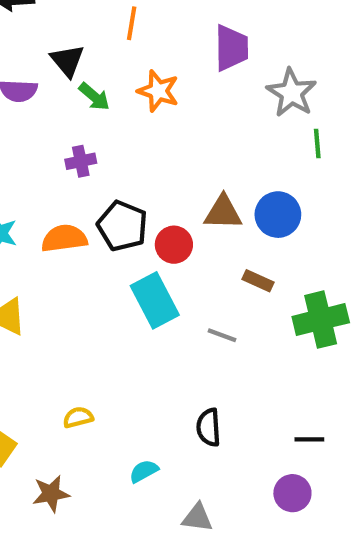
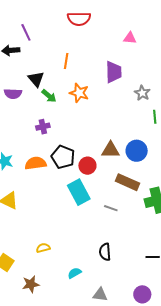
gray star: (292, 93) -> (142, 93), size x0.7
brown rectangle: (258, 281) -> (128, 182), size x1.6
purple circle: (292, 493) -> (142, 294), moved

